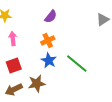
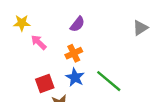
pink arrow: (13, 38) -> (39, 42), moved, turned -40
red square: (14, 65) -> (45, 83), moved

